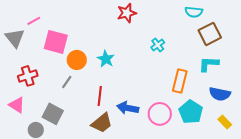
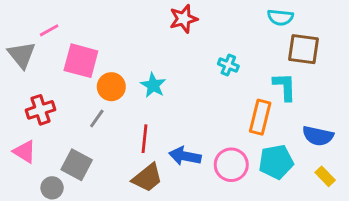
brown square: (210, 34) -> (303, 49), turned 35
cyan cross: (158, 45) -> (228, 65), turned -32
cyan L-shape: (209, 64) -> (285, 87), moved, turned 85
cyan pentagon: (191, 112) -> (276, 162), turned 30

